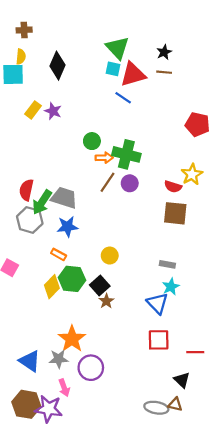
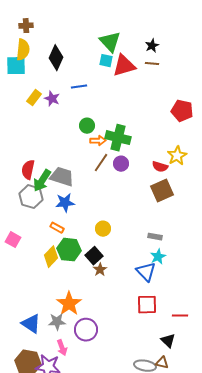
yellow semicircle: (21, 57) -> (23, 50), size x1.5
blue line: (123, 98) -> (79, 87), moved, turned -42
brown square: (175, 213) -> (162, 191), turned -30

